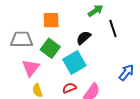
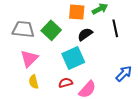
orange square: (51, 20) -> (77, 12), moved
green square: (50, 48) -> (51, 30), moved

